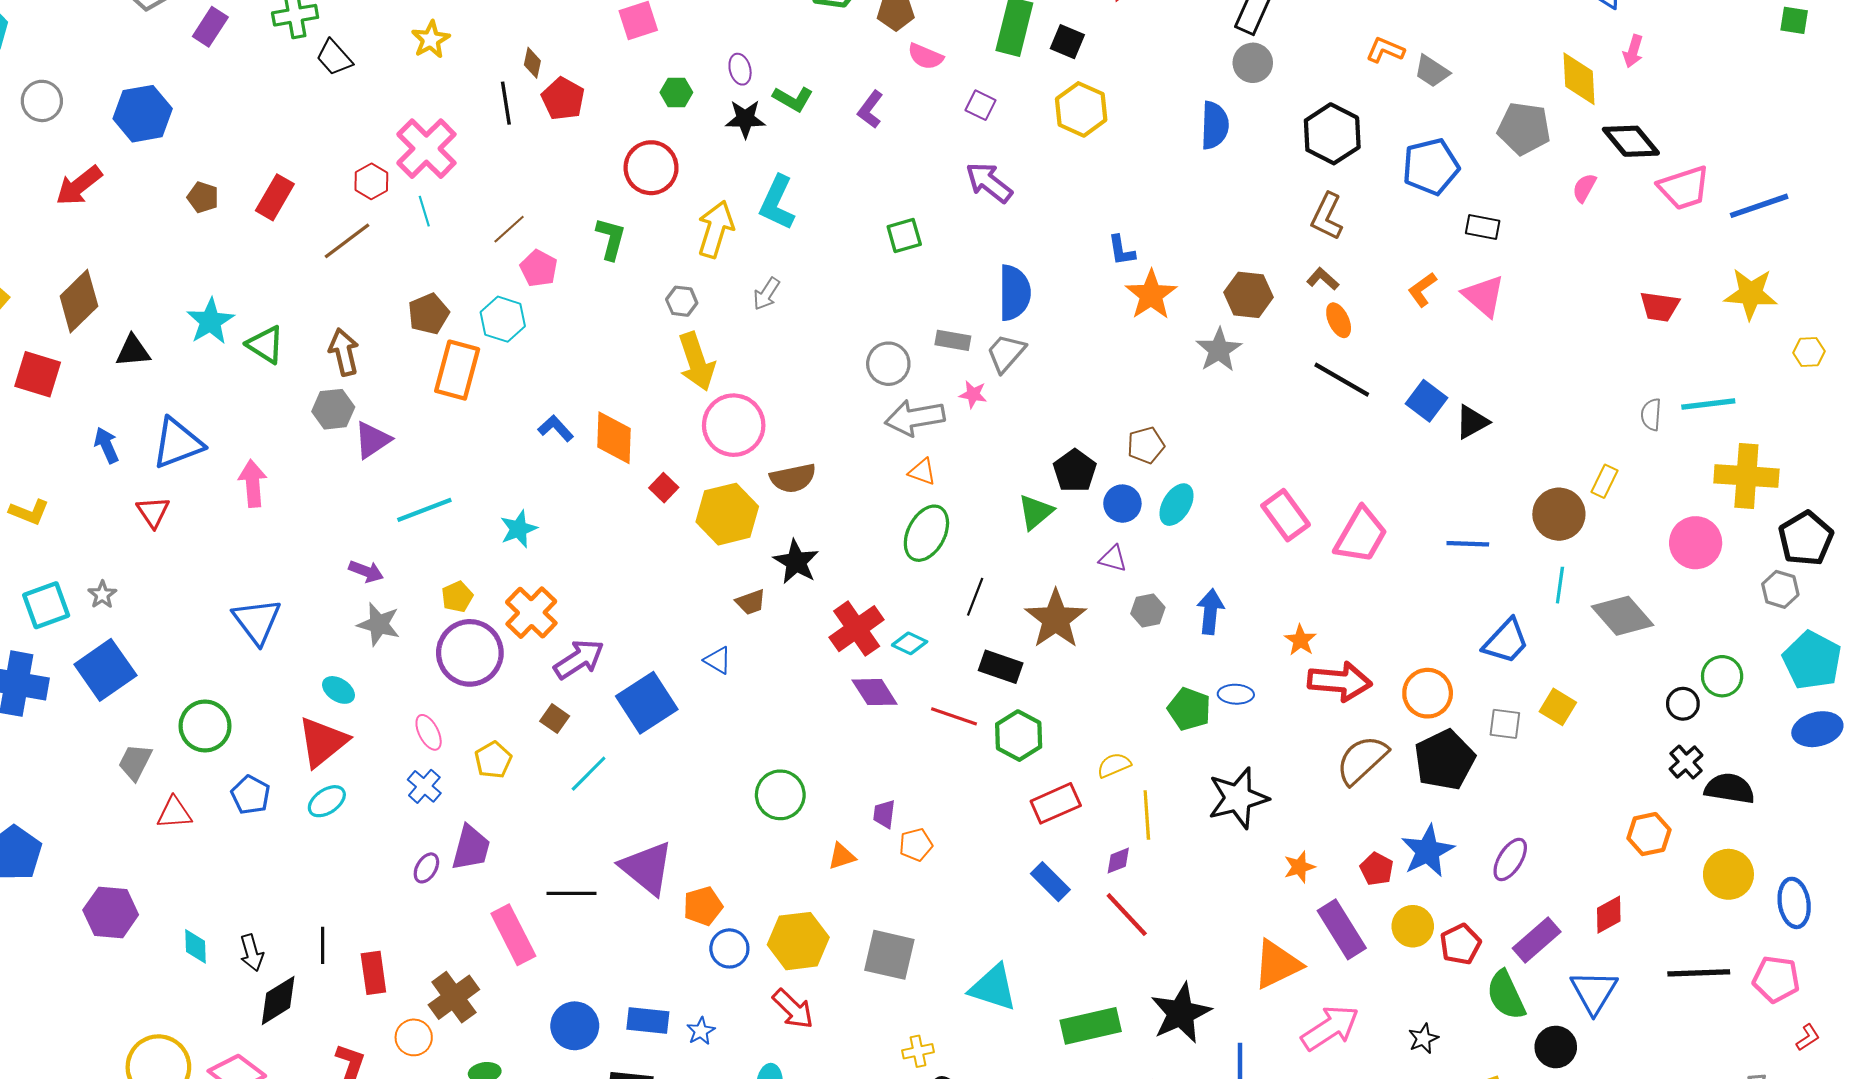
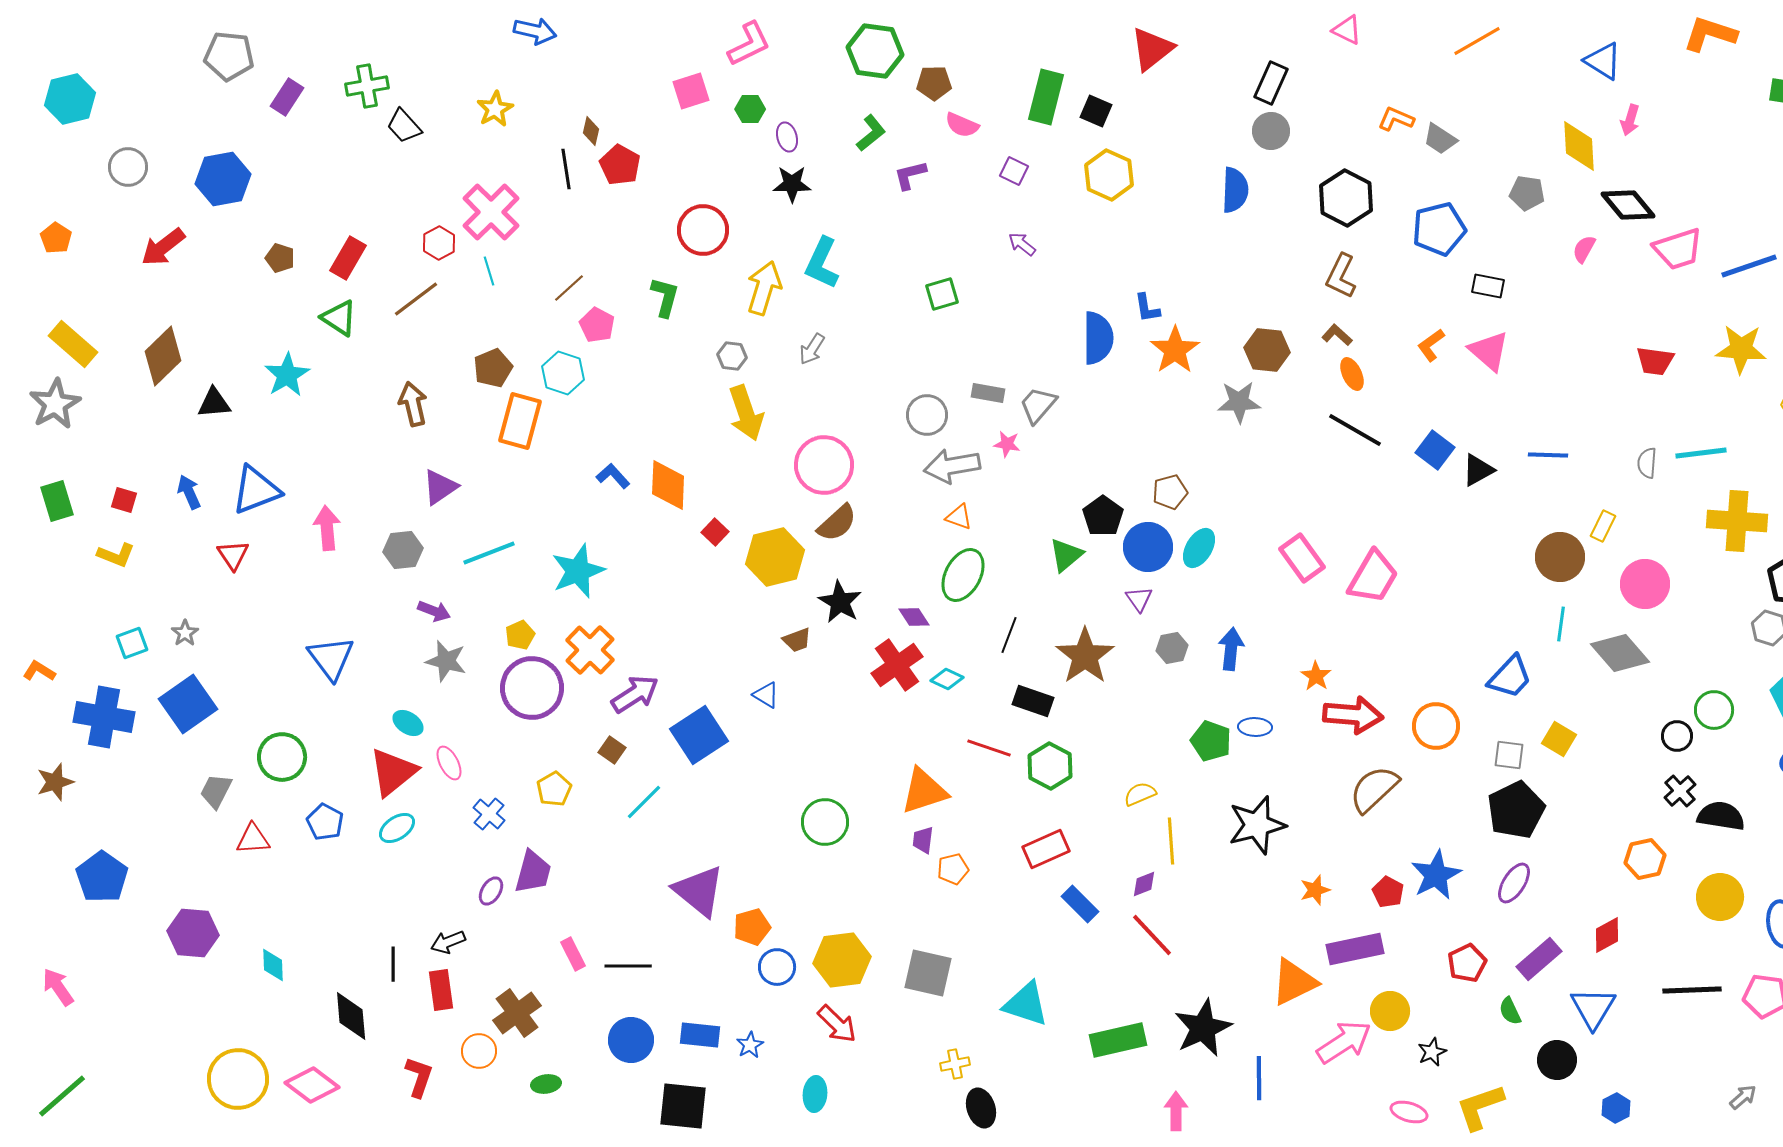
green hexagon: (676, 92) -> (750, 109), moved
green L-shape: (793, 99) -> (871, 133), moved, turned -69
purple L-shape: (870, 109) -> (910, 175), turned 39
gray pentagon: (1524, 128) -> (1527, 193), size x0.7
purple arrow: (989, 183) -> (1022, 244), size x0.6
blue semicircle: (1014, 293) -> (1098, 338), moved
green triangle: (265, 345) -> (339, 318), moved
gray star: (1219, 350) -> (1239, 402), turned 30
red square: (38, 374) -> (124, 500), moved, size x0.6
gray hexagon: (333, 409) -> (403, 550), moved
pink circle: (734, 425) -> (824, 465), moved
brown semicircle: (793, 478) -> (837, 523), turned -30
blue circle: (1122, 504) -> (1148, 547), size x1.4
cyan star: (519, 529) -> (578, 571), size x1.5
pink circle: (1696, 543) -> (1645, 584), moved
blue line: (1468, 544) -> (1548, 455), moved
purple triangle: (1113, 559) -> (1139, 599), turned 40
cyan square: (46, 605) -> (132, 643), size x0.7
purple diamond: (875, 692) -> (914, 617), moved, size x0.7
pink ellipse: (429, 732) -> (449, 763), moved
black pentagon: (1445, 760) -> (1516, 810), moved
red rectangle: (1056, 803) -> (1046, 849), moved
orange triangle: (842, 856) -> (924, 791), moved, size x1.8
black line: (572, 893) -> (628, 966), moved
yellow circle: (1413, 926) -> (1390, 1011), moved
purple rectangle: (1342, 929) -> (1355, 949), turned -70
pink rectangle: (513, 935) -> (573, 954), size x0.6
black arrow: (252, 953) -> (448, 942), moved, turned 84
green semicircle: (1506, 995) -> (1510, 1011), size x0.6
black diamond: (278, 1000) -> (351, 1016), turned -63

